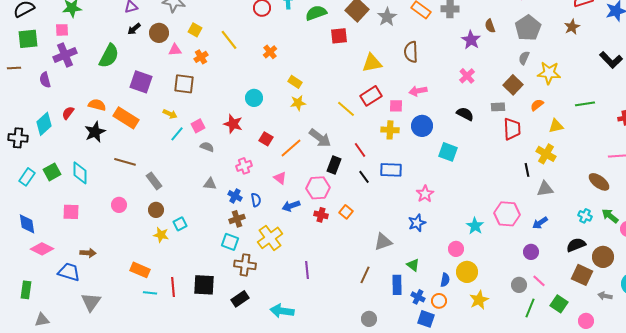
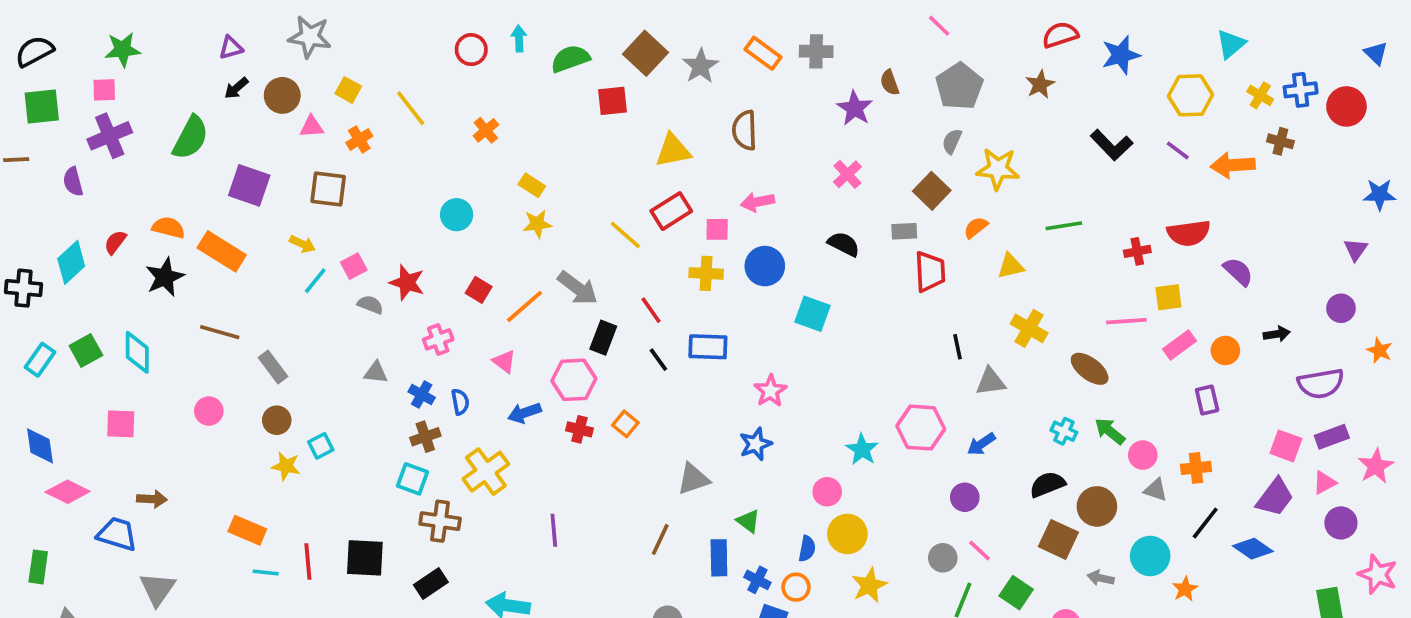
red star: (233, 124) -> (407, 283), moved
yellow cross: (546, 154) -> (1029, 328), moved

